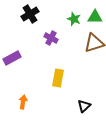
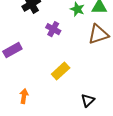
yellow rectangle: (58, 78) -> (61, 71), turned 36

